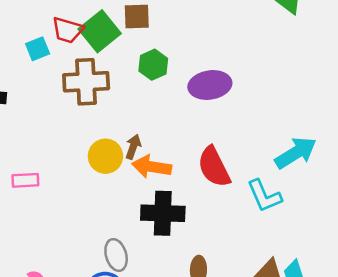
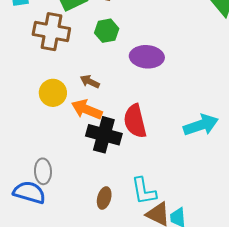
brown arrow: (133, 147) -> (90, 82), moved, turned -96
cyan L-shape: (264, 196) -> (144, 191), moved
black cross: (163, 213) -> (104, 135), moved

